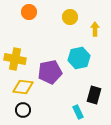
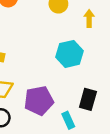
purple pentagon: (50, 72) -> (39, 101), moved

